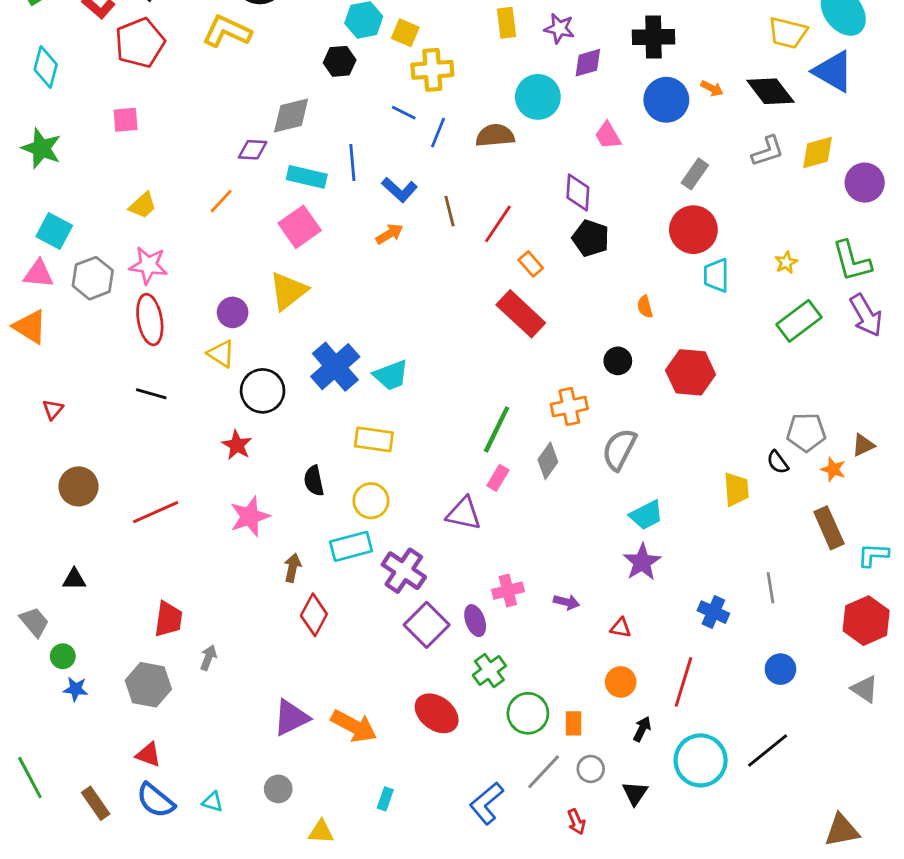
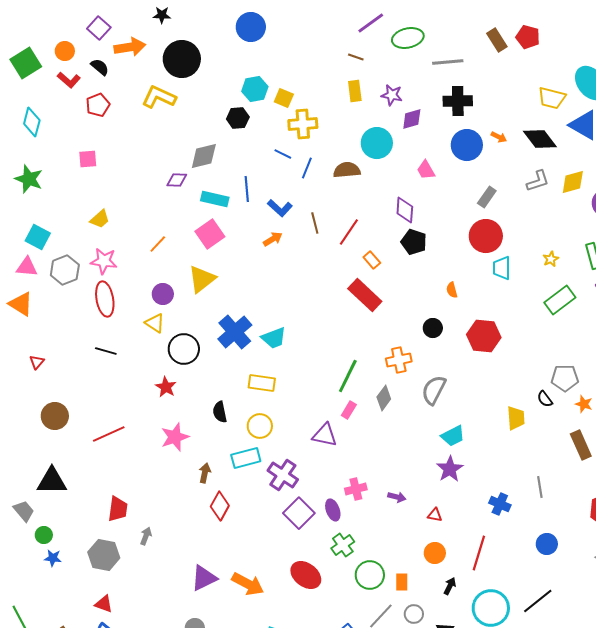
red pentagon: (140, 43) -> (98, 105), size x0.7
orange line: (221, 201) -> (158, 244), moved
black triangle: (74, 579) -> (52, 481), size x1.8

